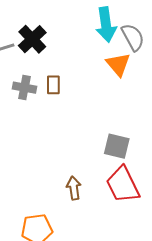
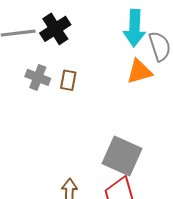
orange triangle: (118, 64) -> (139, 72), turned 44
gray square: (117, 146) -> (122, 156), size x1.4

